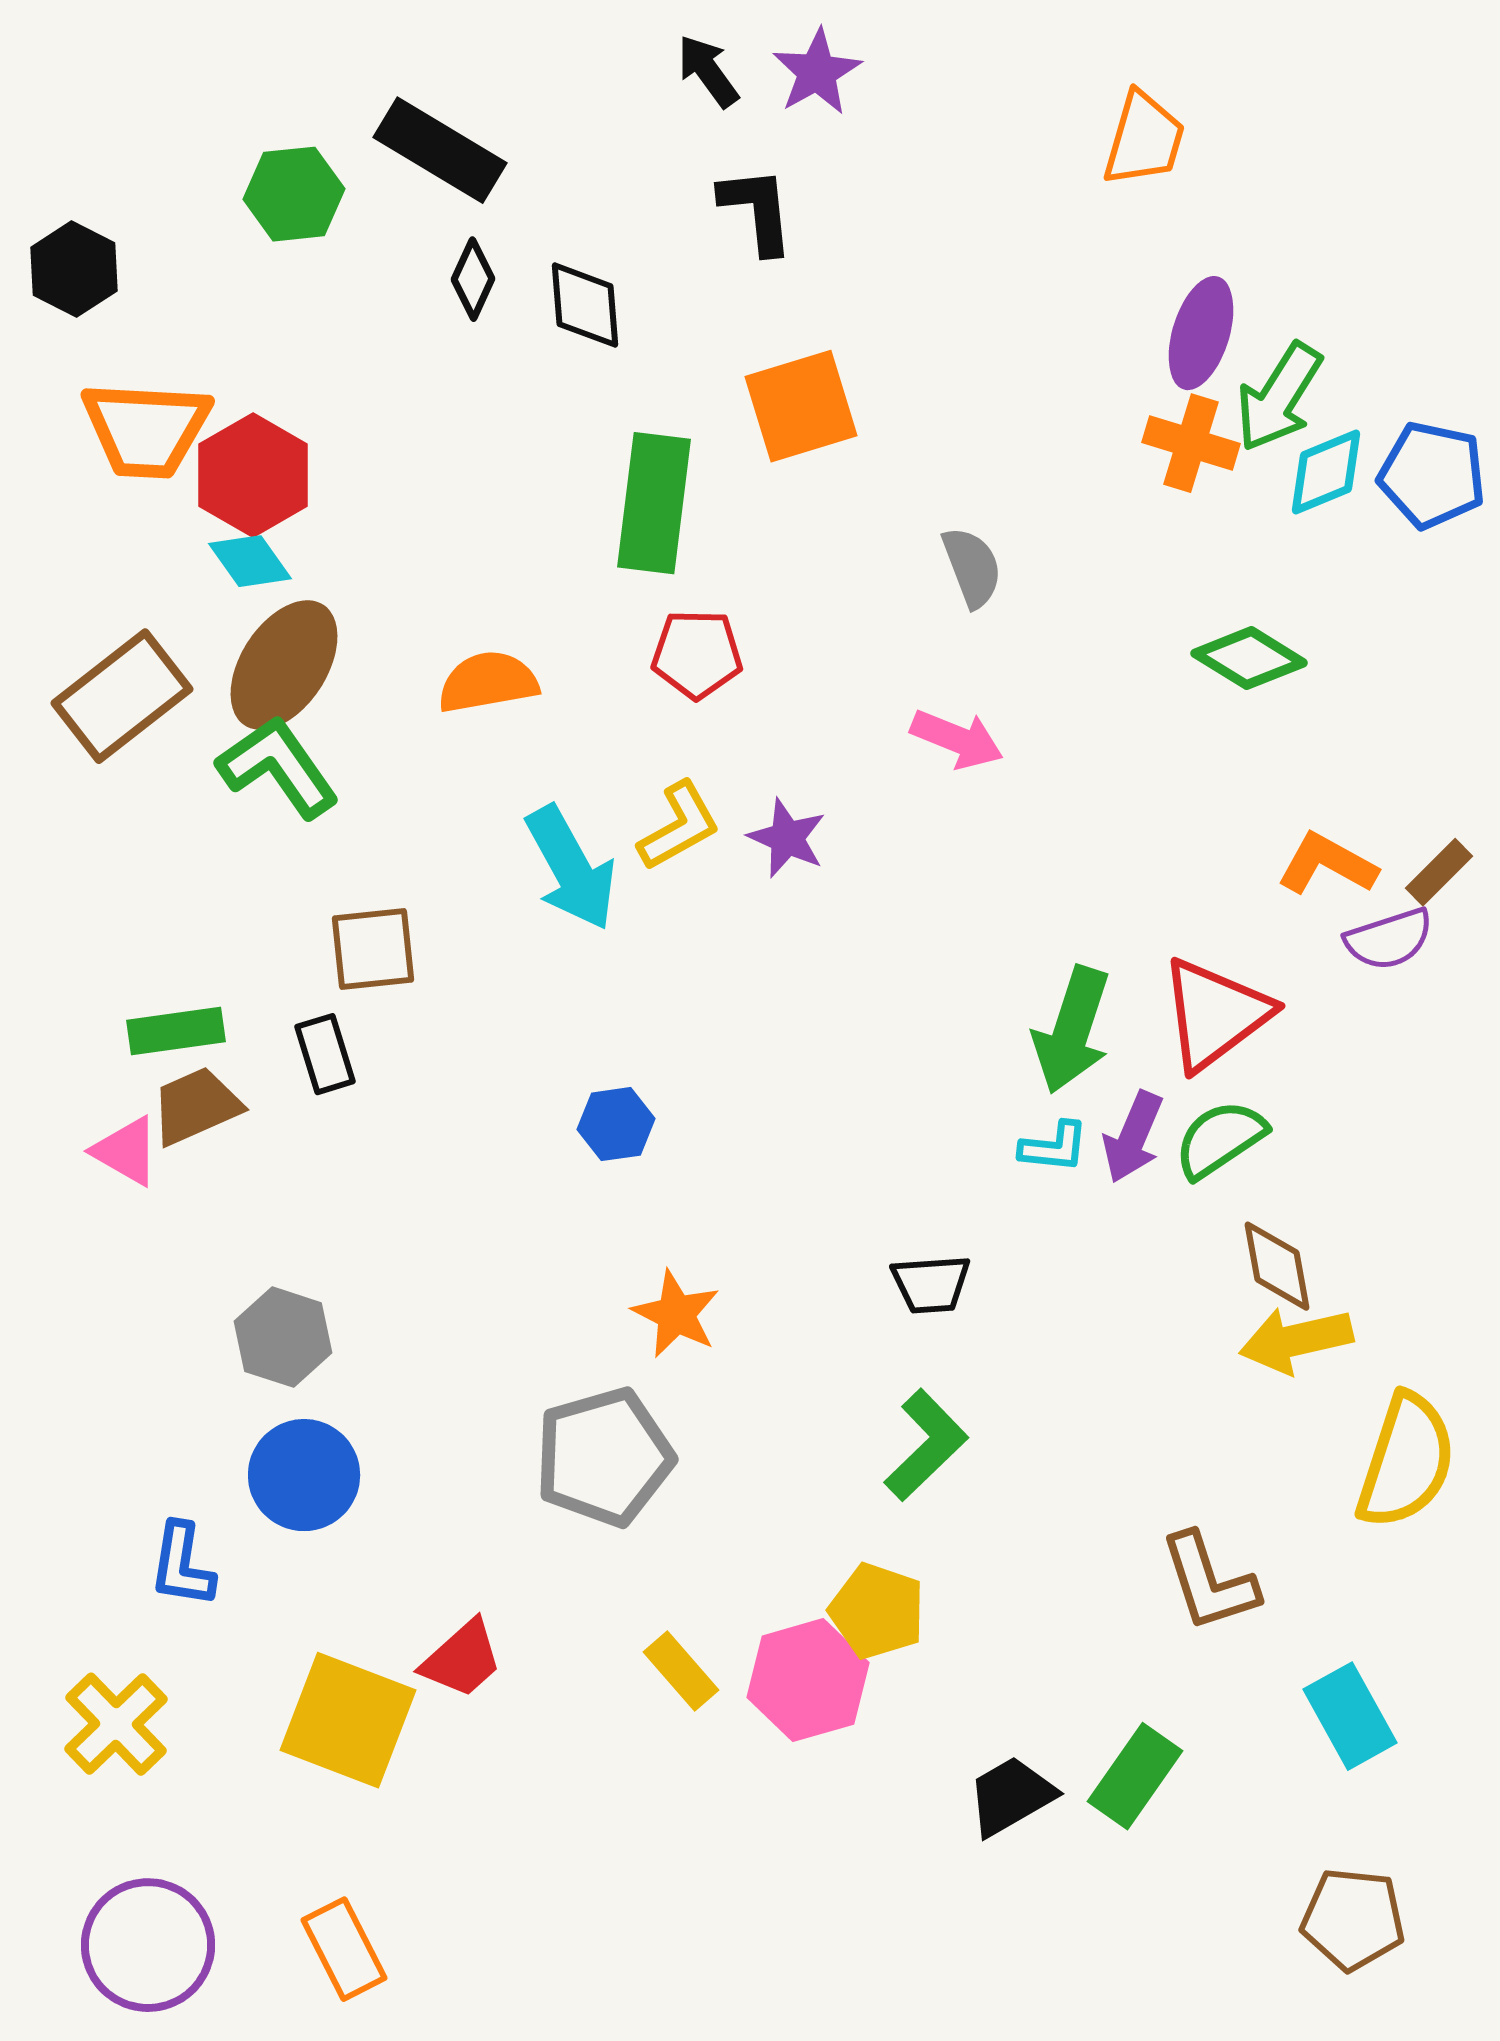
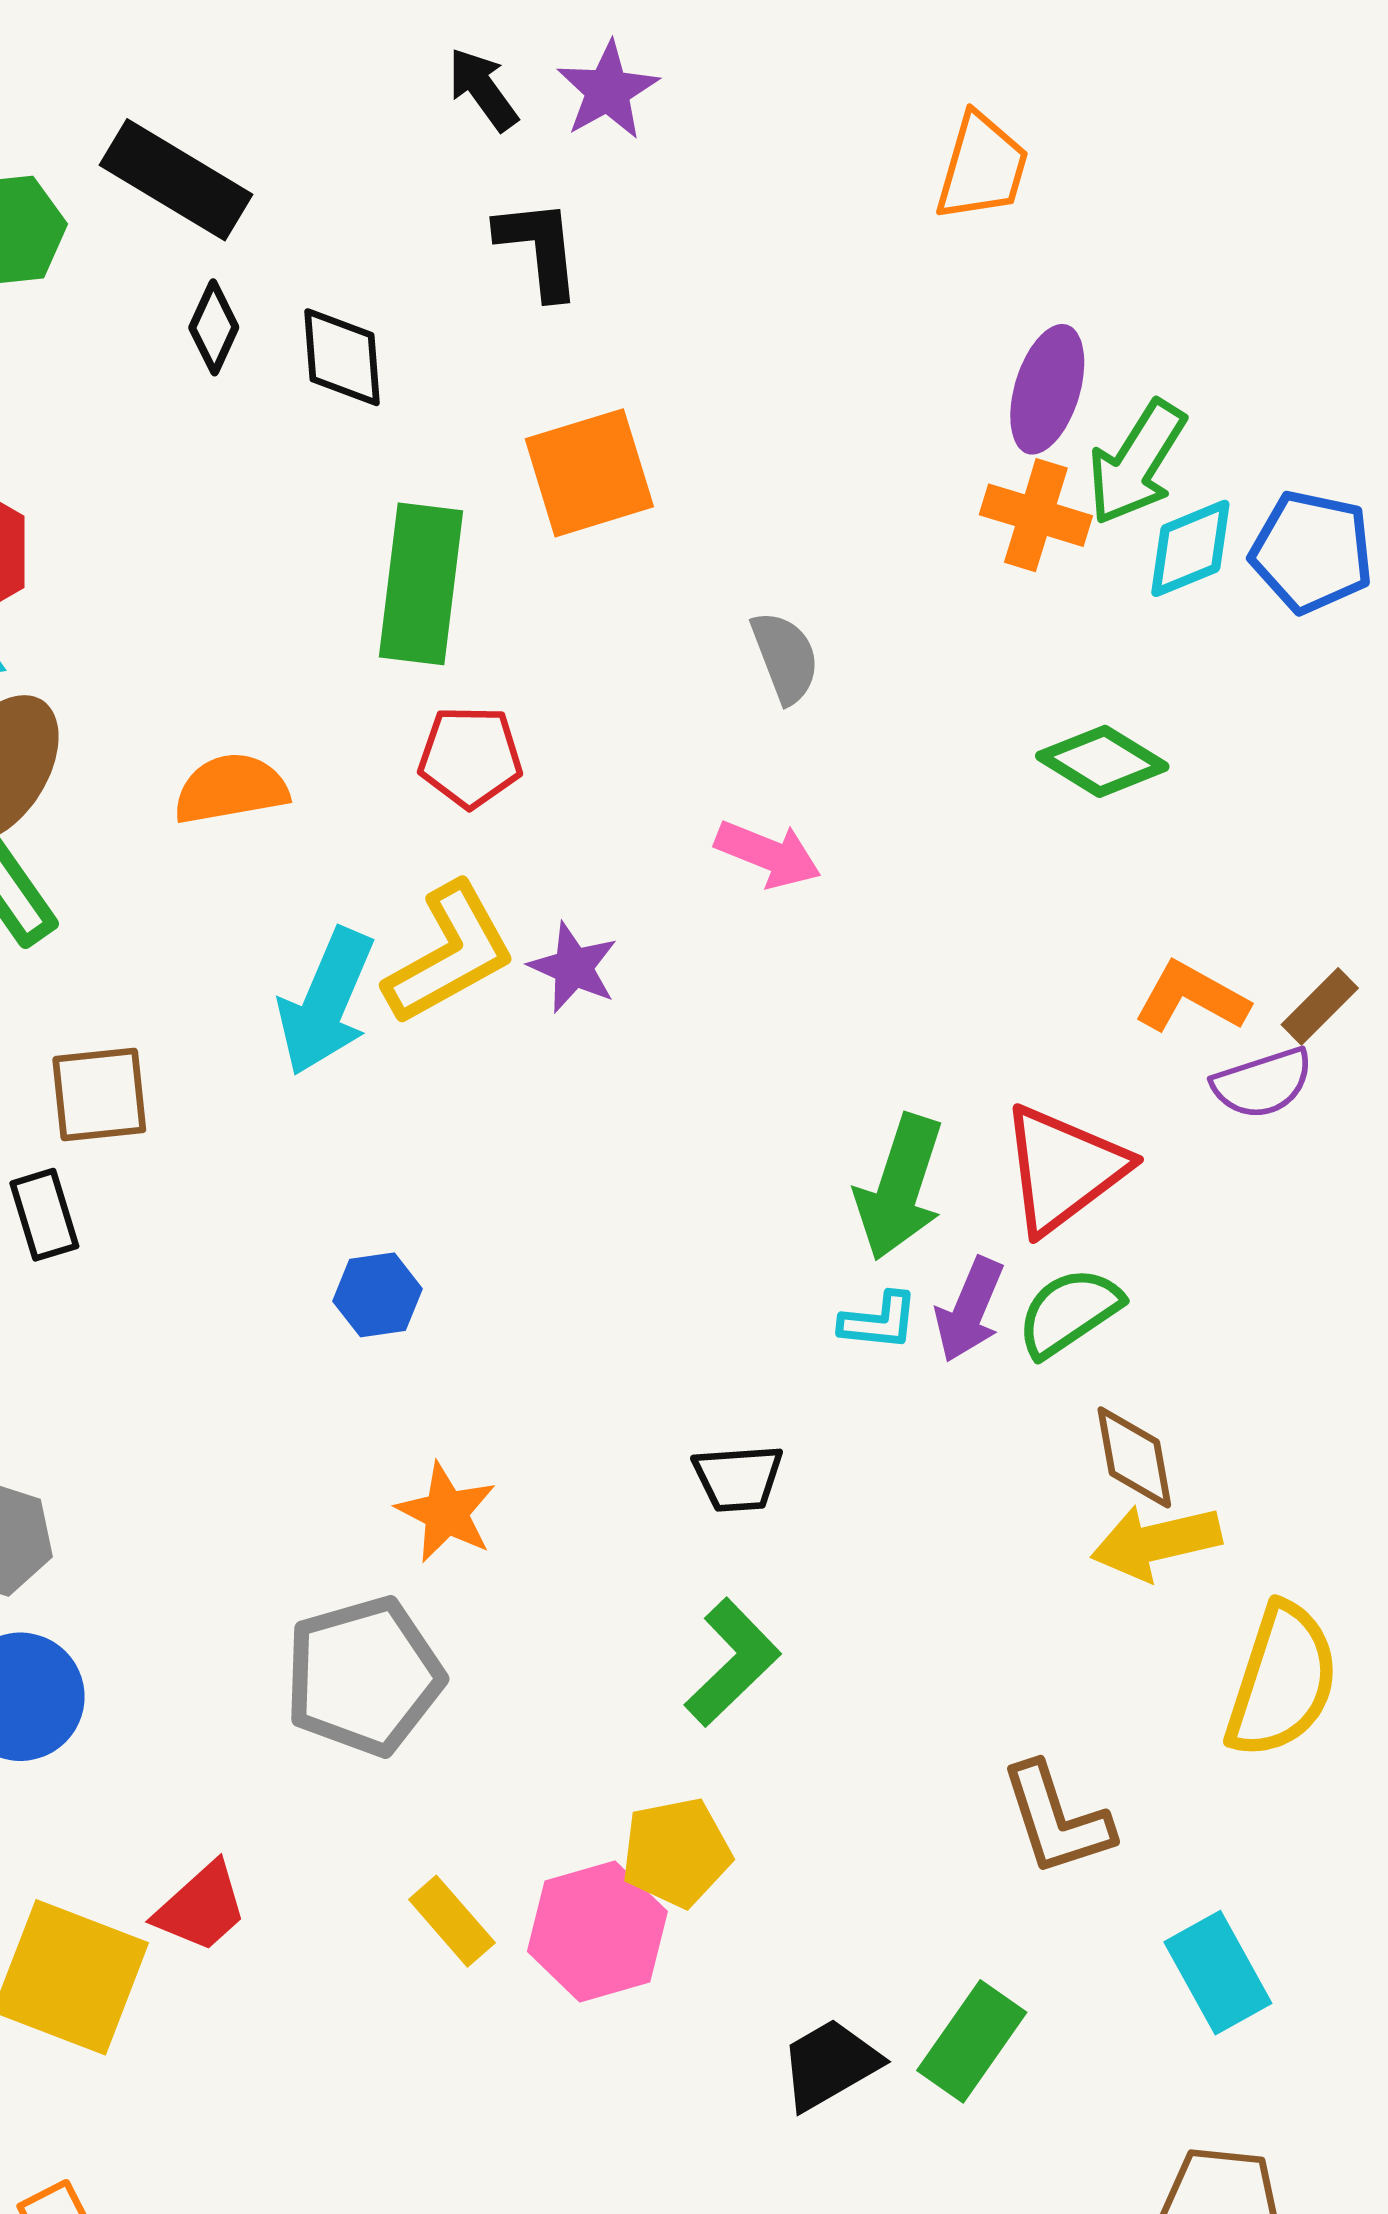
yellow L-shape: (679, 826) -> (450, 954), size x1.4
cyan arrow: (571, 868) -> (326, 1002), turned 52
yellow pentagon: (877, 1611) -> (676, 1852), turned -30

